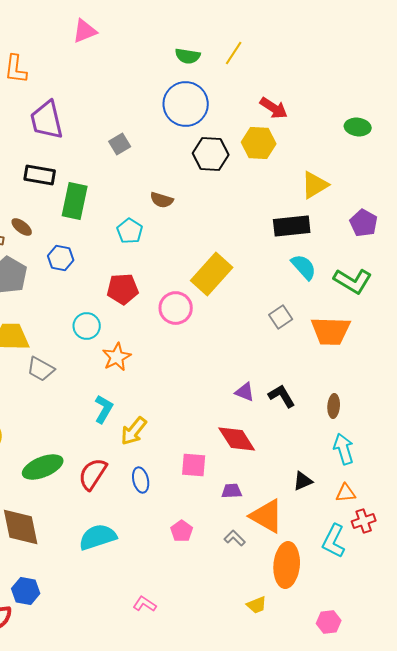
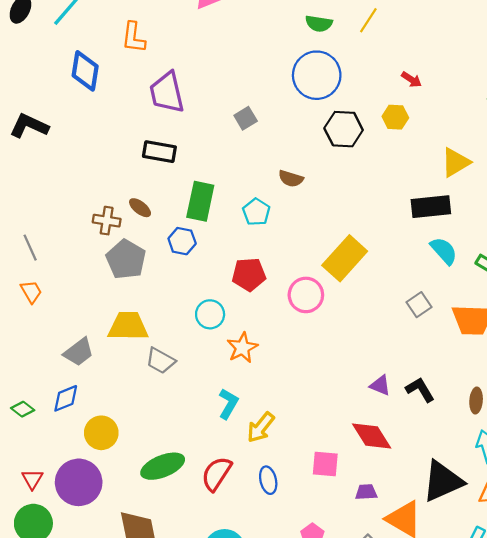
red arrow: (274, 108) -> (411, 80), size x0.7
yellow hexagon: (259, 143) -> (395, 117), size x0.7
green rectangle: (75, 201) -> (200, 201), moved
black triangle: (303, 481) -> (443, 481), size x2.0

